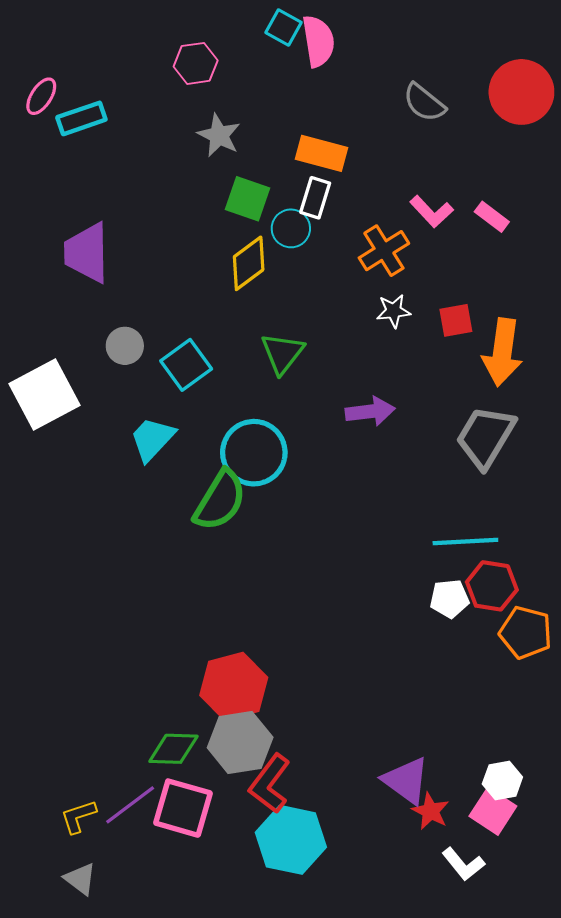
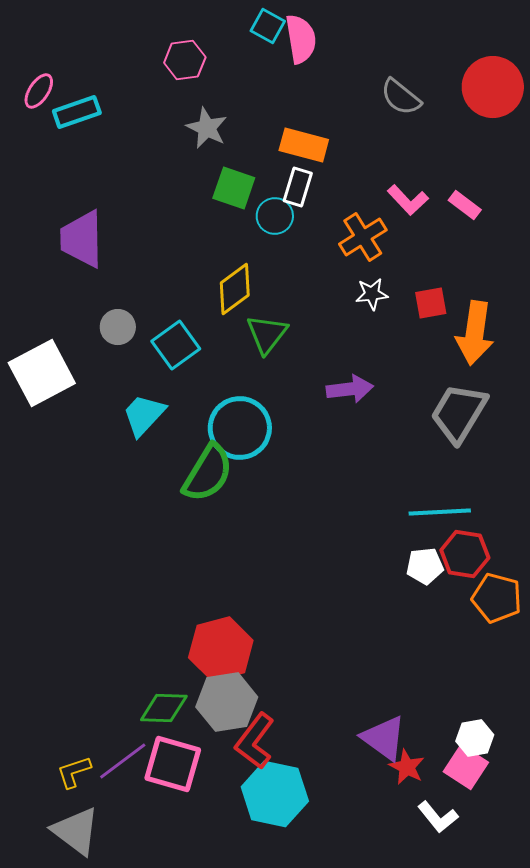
yellow diamond: (249, 263) -> (235, 289), moved
gray triangle: (80, 879) -> (76, 831), size x1.6

